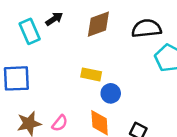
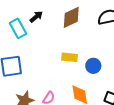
blue circle: (111, 93) -> (93, 66), moved

